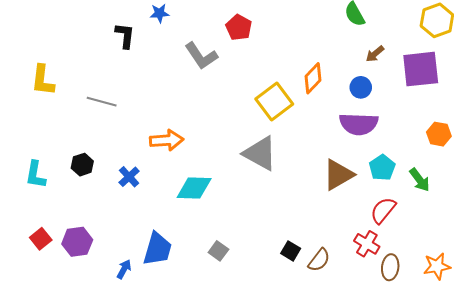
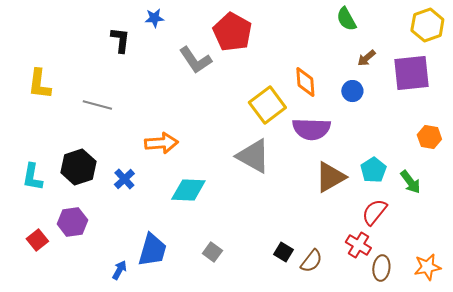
red pentagon: (239, 27) -> (232, 32), size x1.5
orange diamond: (313, 78) -> (305, 82), turned -48
purple semicircle: (359, 124) -> (311, 129), moved
black hexagon: (82, 165) -> (78, 167), size x1.6
purple hexagon: (77, 242) -> (72, 222), moved

